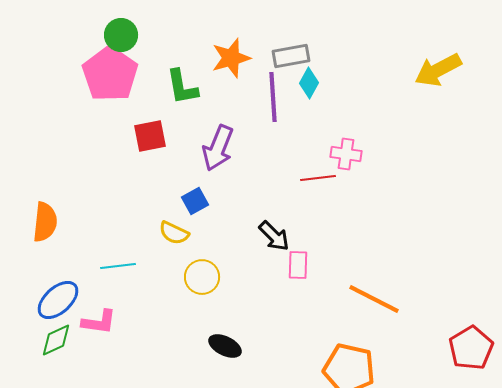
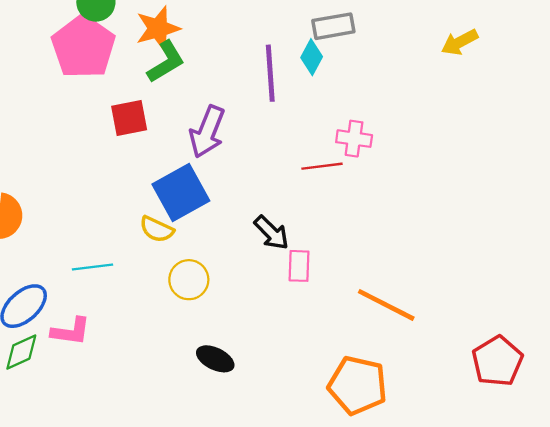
gray rectangle: (291, 56) -> (333, 26), moved
orange star: (231, 58) -> (158, 28), moved
yellow arrow: (438, 70) -> (460, 42), size x0.7
green L-shape: (182, 87) -> (166, 62), turned -111
blue square: (195, 201) -> (181, 193), size x1.8

